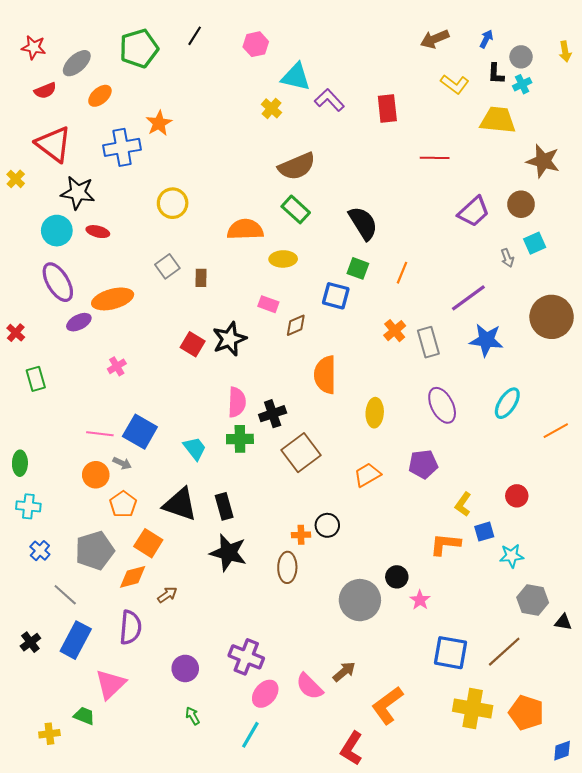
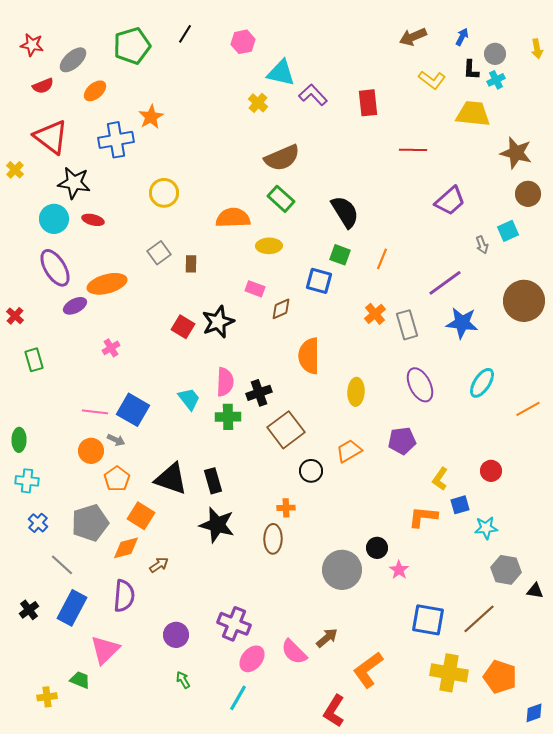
brown circle: (521, 204) -> (528, 194), moved
cyan trapezoid: (195, 448) -> (189, 399), moved
black circle: (327, 525) -> (311, 471), moved

